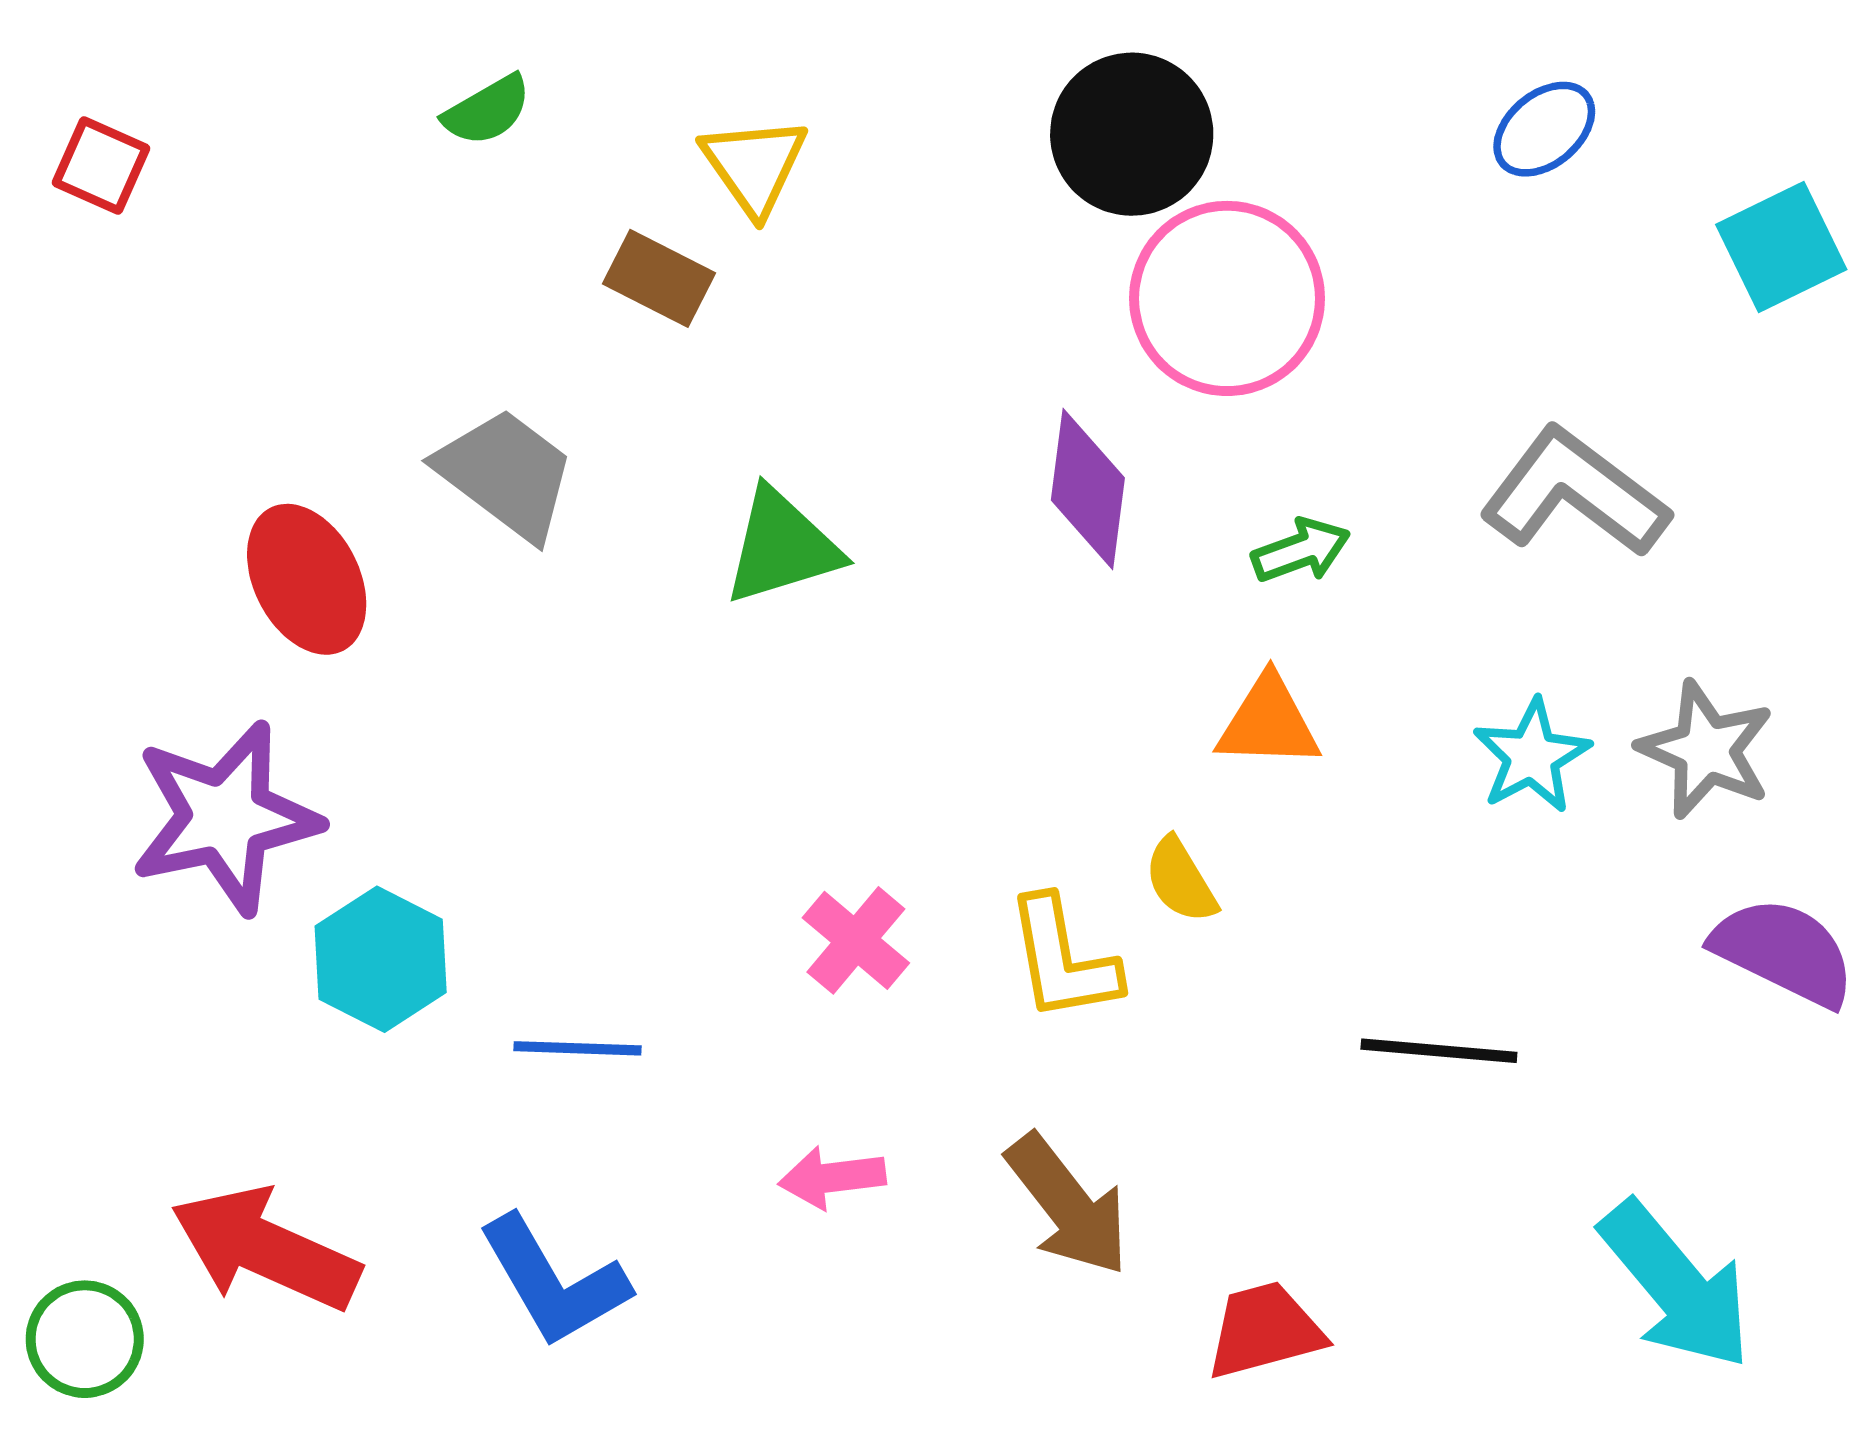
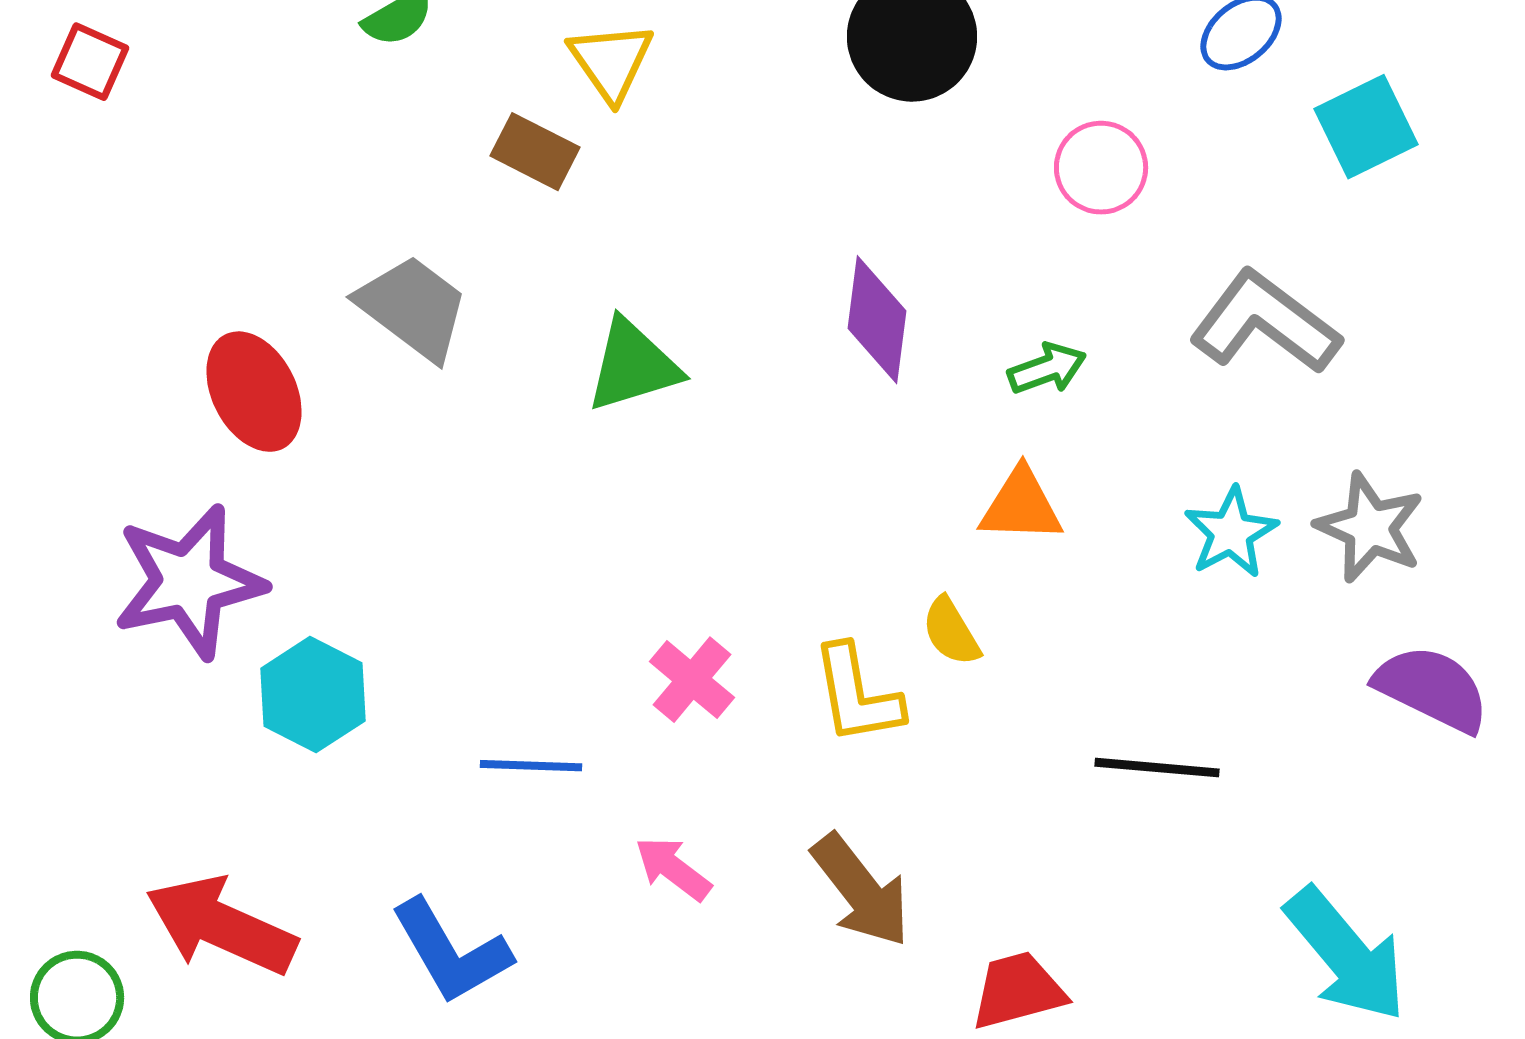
cyan square: (1781, 247) -> (1366, 127), moved
pink circle: (1227, 298) -> (1101, 168), moved, size x0.6
blue line: (578, 1048) -> (531, 766), moved
pink arrow: (832, 1177) -> (673, 869), turned 44

